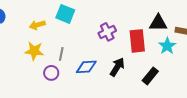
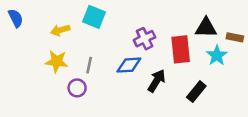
blue diamond: (86, 67) -> (129, 65), moved

